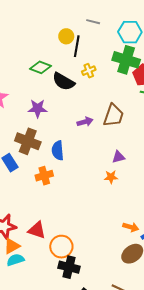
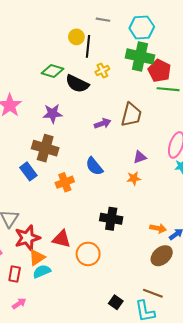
blue semicircle: (58, 151) -> (94, 166), moved, turned -30
black cross: (69, 267) -> (111, 219), moved

